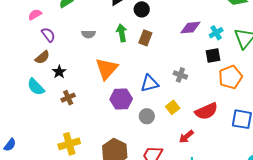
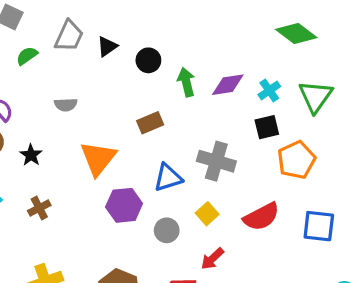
green arrow: (122, 33) -> (186, 82), moved
brown rectangle: (145, 38) -> (150, 123), moved, turned 49
black star: (59, 72) -> (31, 155), moved
gray cross: (180, 75) -> (216, 161), size x1.6
red arrow: (186, 137) -> (212, 259), moved

